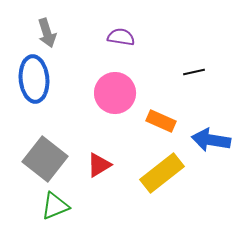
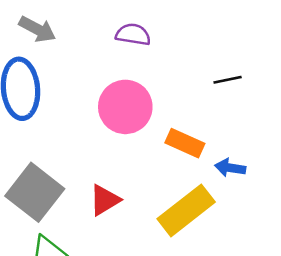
gray arrow: (47, 33) -> (37, 29), turned -44
blue arrow: (211, 140) -> (230, 168), moved, size x0.6

